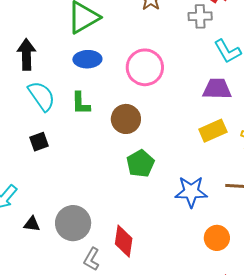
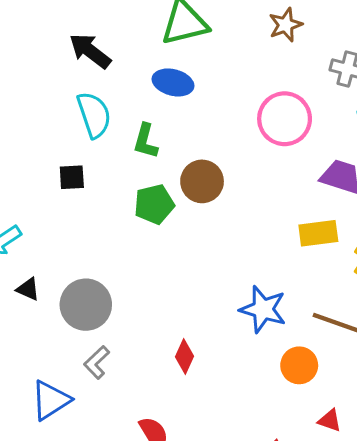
black arrow: (26, 54) -> (90, 51), turned -68
pink circle: (145, 67) -> (285, 119), moved
green pentagon: (140, 164) -> (154, 204), moved
orange circle: (217, 238) -> (299, 365), moved
red diamond: (124, 241) -> (184, 356), moved, size x0.7

